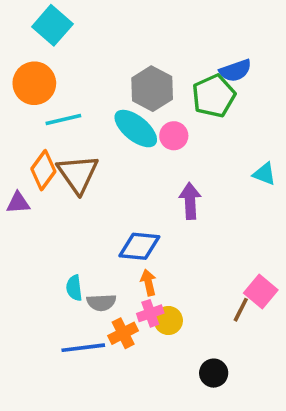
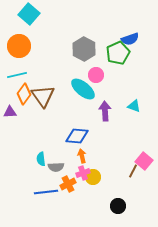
cyan line: (63, 119) -> (17, 75), moved
cyan ellipse: (136, 129) -> (83, 89), moved
cyan triangle: (264, 174) -> (134, 106), moved

